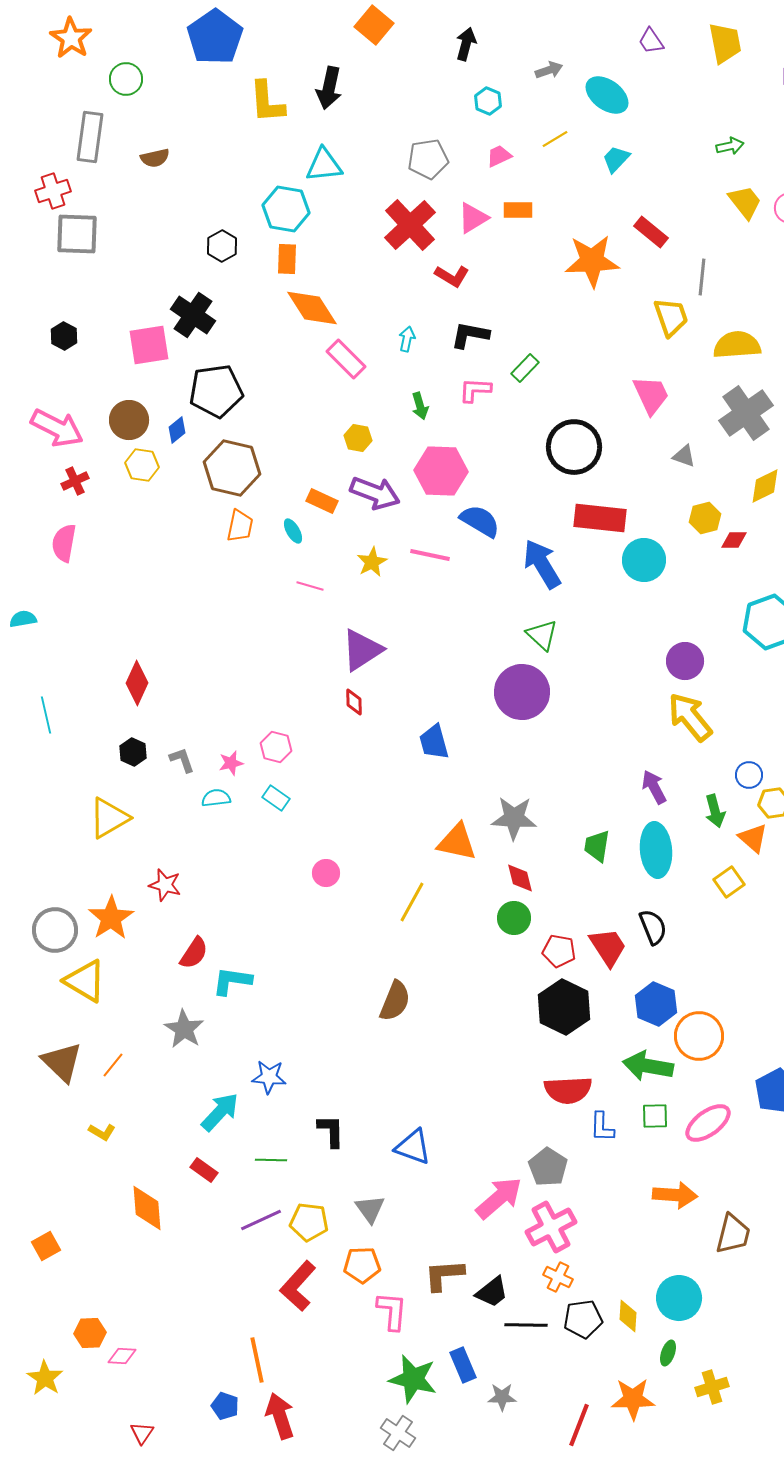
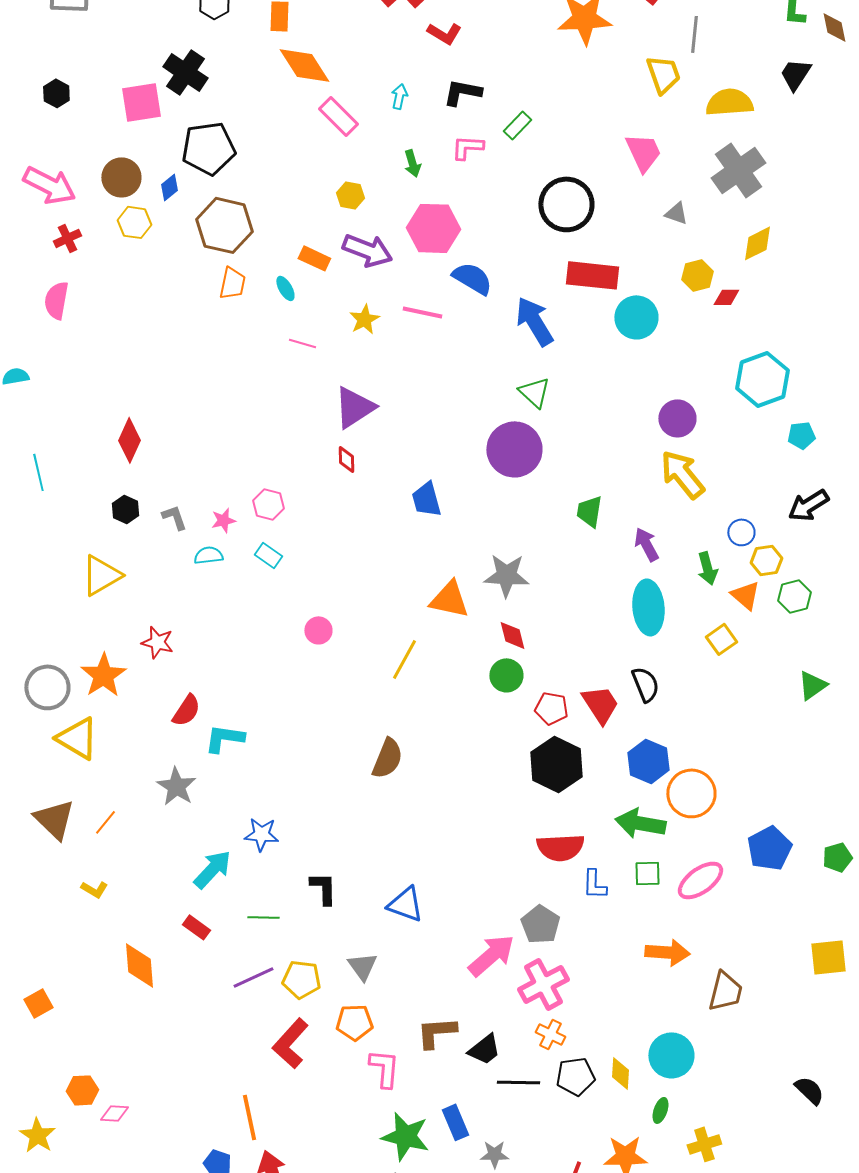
green trapezoid: (597, 846) -> (589, 511), moved

